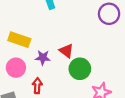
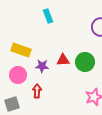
red triangle: (66, 51) -> (63, 60), turned -40
green circle: (80, 69) -> (85, 62), moved

